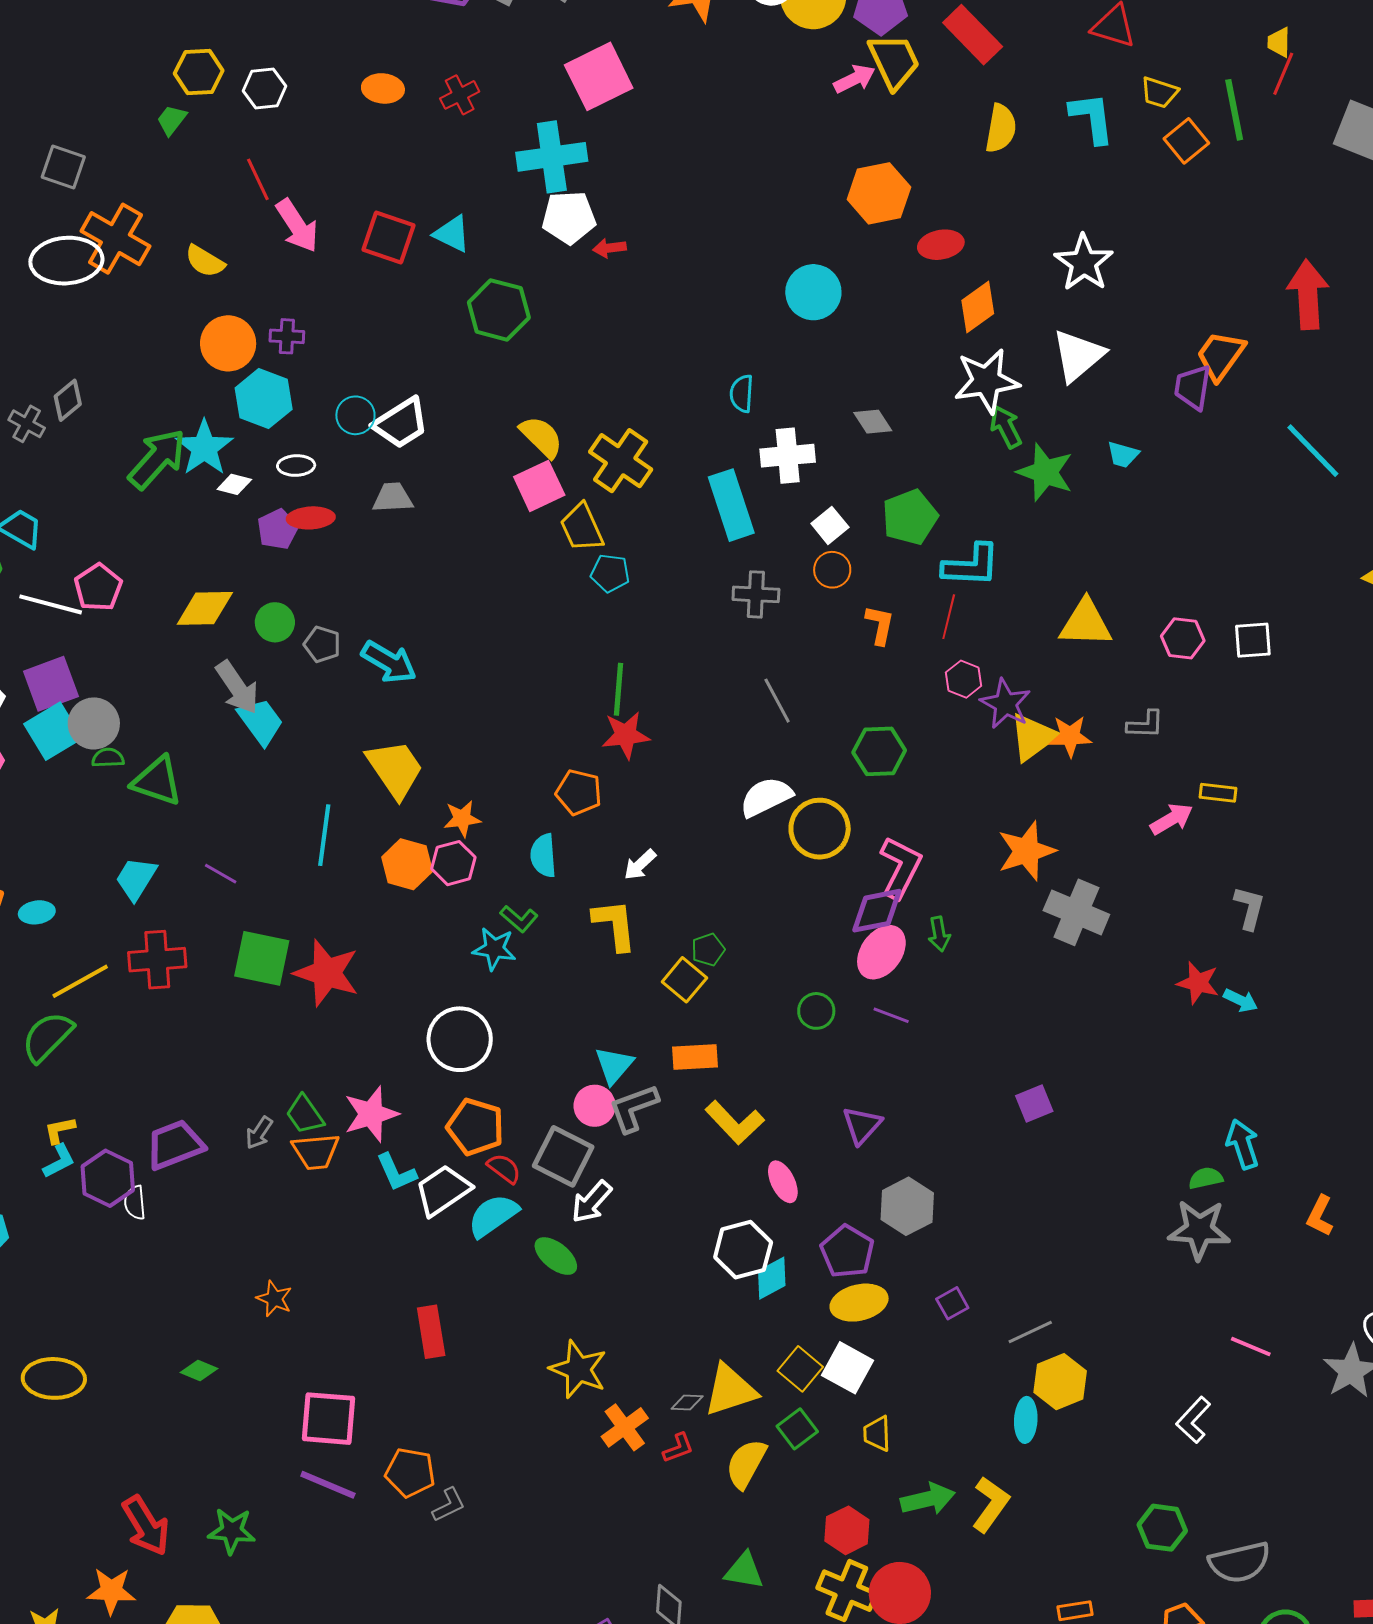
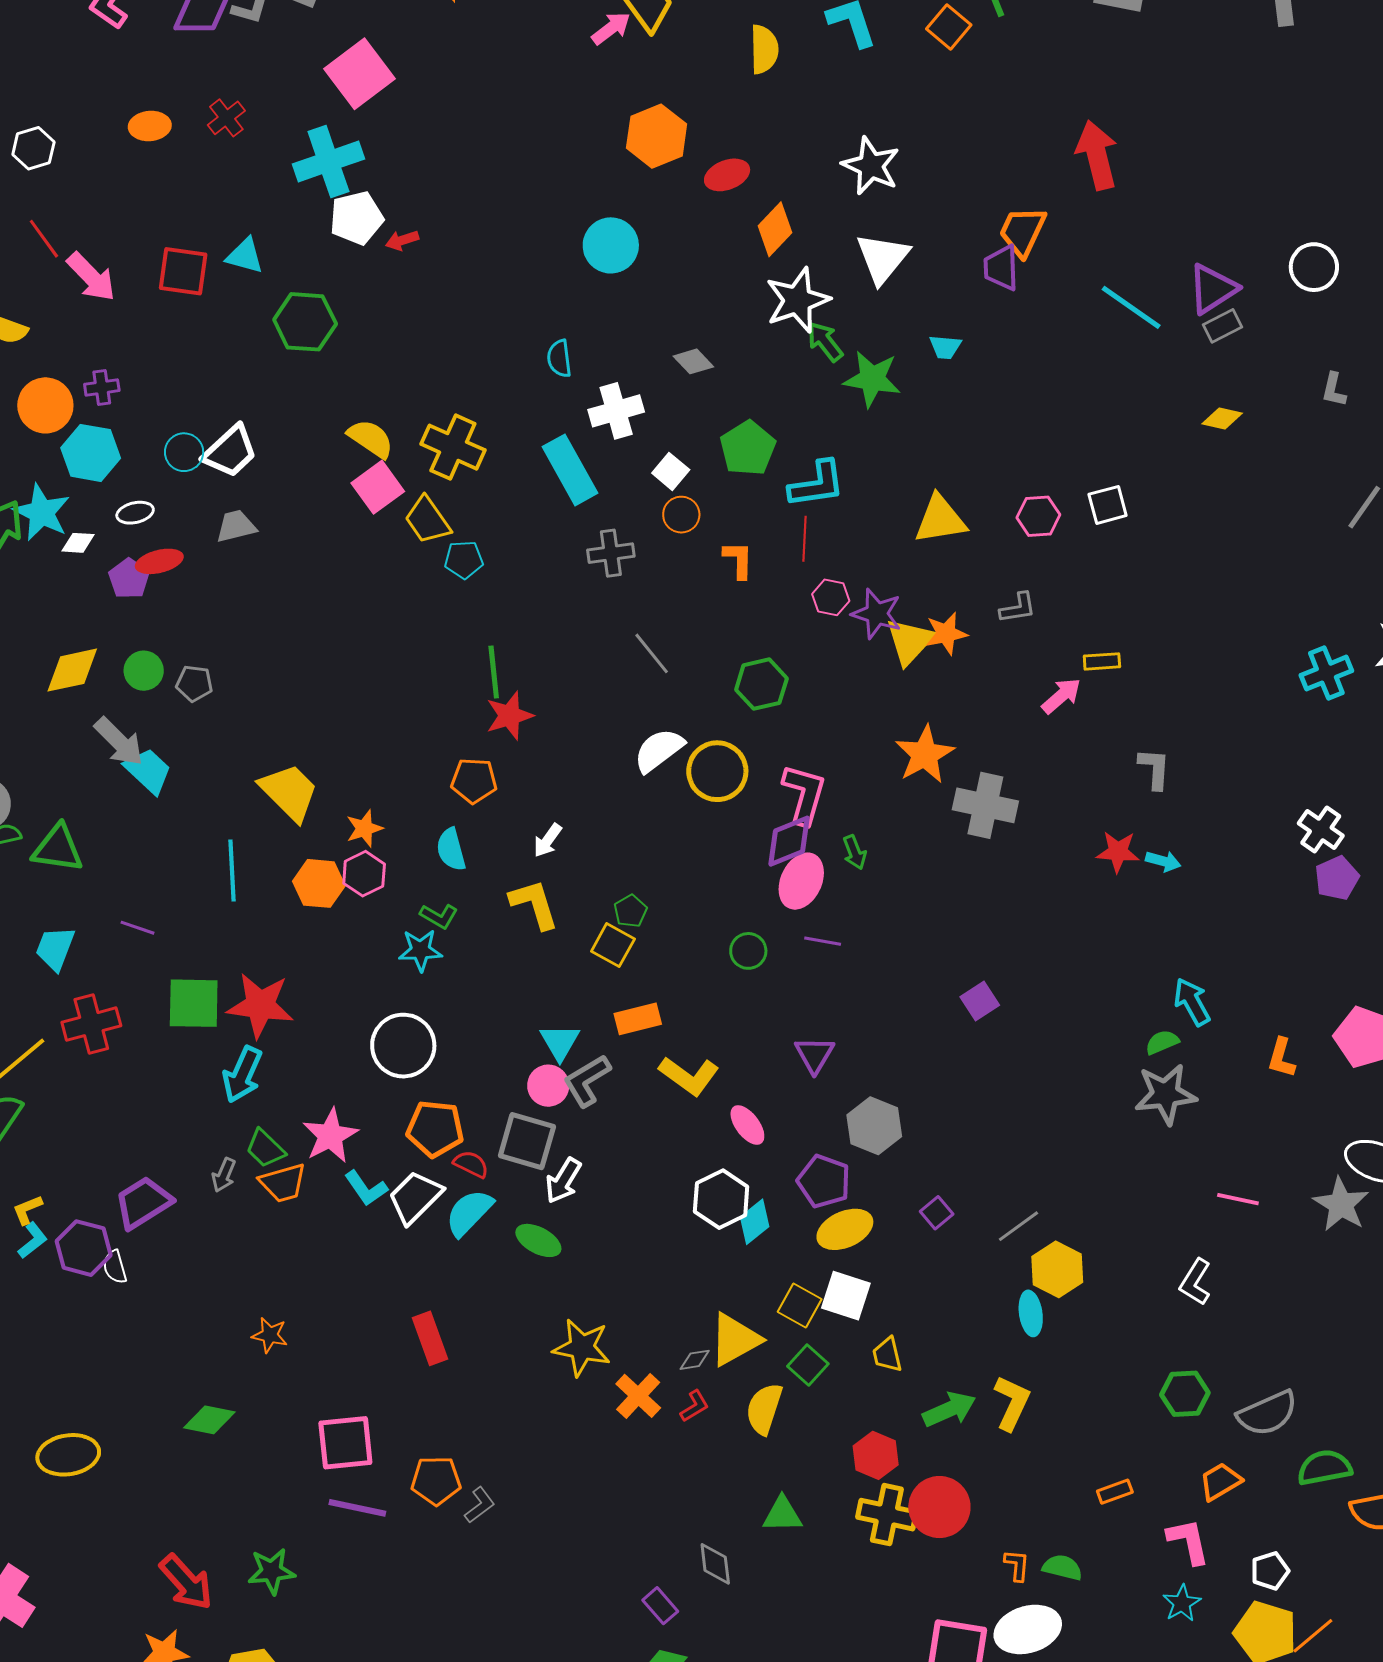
cyan arrow: (389, 662) -> (242, 1075), moved, turned 94
green diamond: (199, 1371) -> (209, 1420), size x1.4

